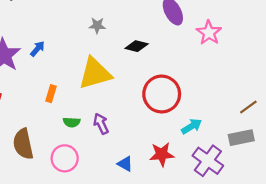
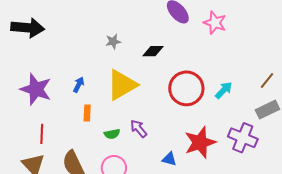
blue arrow: (37, 49) -> (79, 85), moved
cyan arrow: (192, 126) -> (224, 90), moved
red star: (162, 154) -> (200, 142), size x1.4

